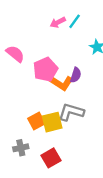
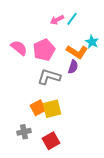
pink pentagon: (45, 69) -> (44, 50), moved
orange L-shape: (61, 83) -> (77, 52), moved
gray L-shape: (71, 112) -> (49, 77), moved

